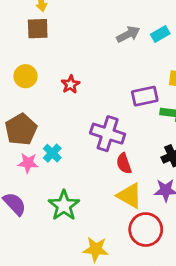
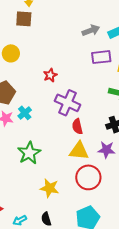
red star: (71, 84) -> (50, 75), moved
purple rectangle: (145, 96) -> (101, 57), moved
yellow triangle: (130, 196) -> (79, 151), turned -30

